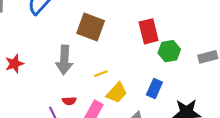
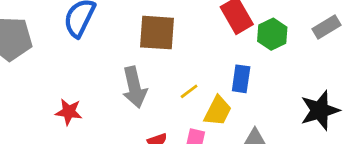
red star: (14, 64) -> (69, 112), turned -30
blue rectangle: (154, 88) -> (241, 79), moved

